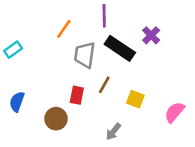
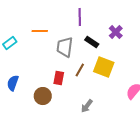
orange line: (64, 29) -> (40, 31), moved, turned 56
black rectangle: (120, 48) -> (92, 42), size x0.6
yellow square: (135, 99) -> (104, 67), moved, size x1.5

